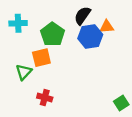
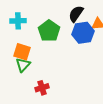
orange square: (41, 58) -> (22, 52), moved, turned 30
red cross: (45, 98) -> (42, 88), turned -32

